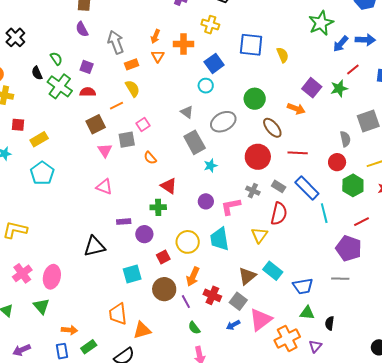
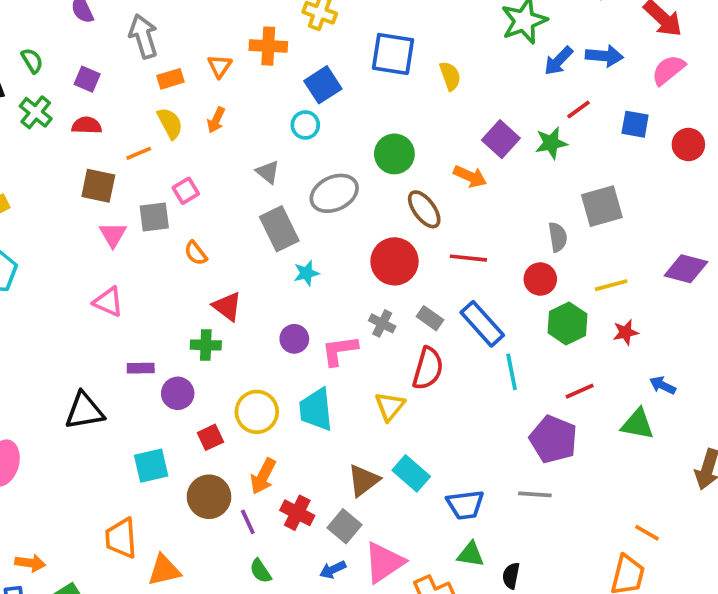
orange arrow: (155, 36) -> (216, 120), moved
green cross: (60, 86) -> (36, 112), size x0.7
brown square: (96, 124) -> (98, 186), turned 36

